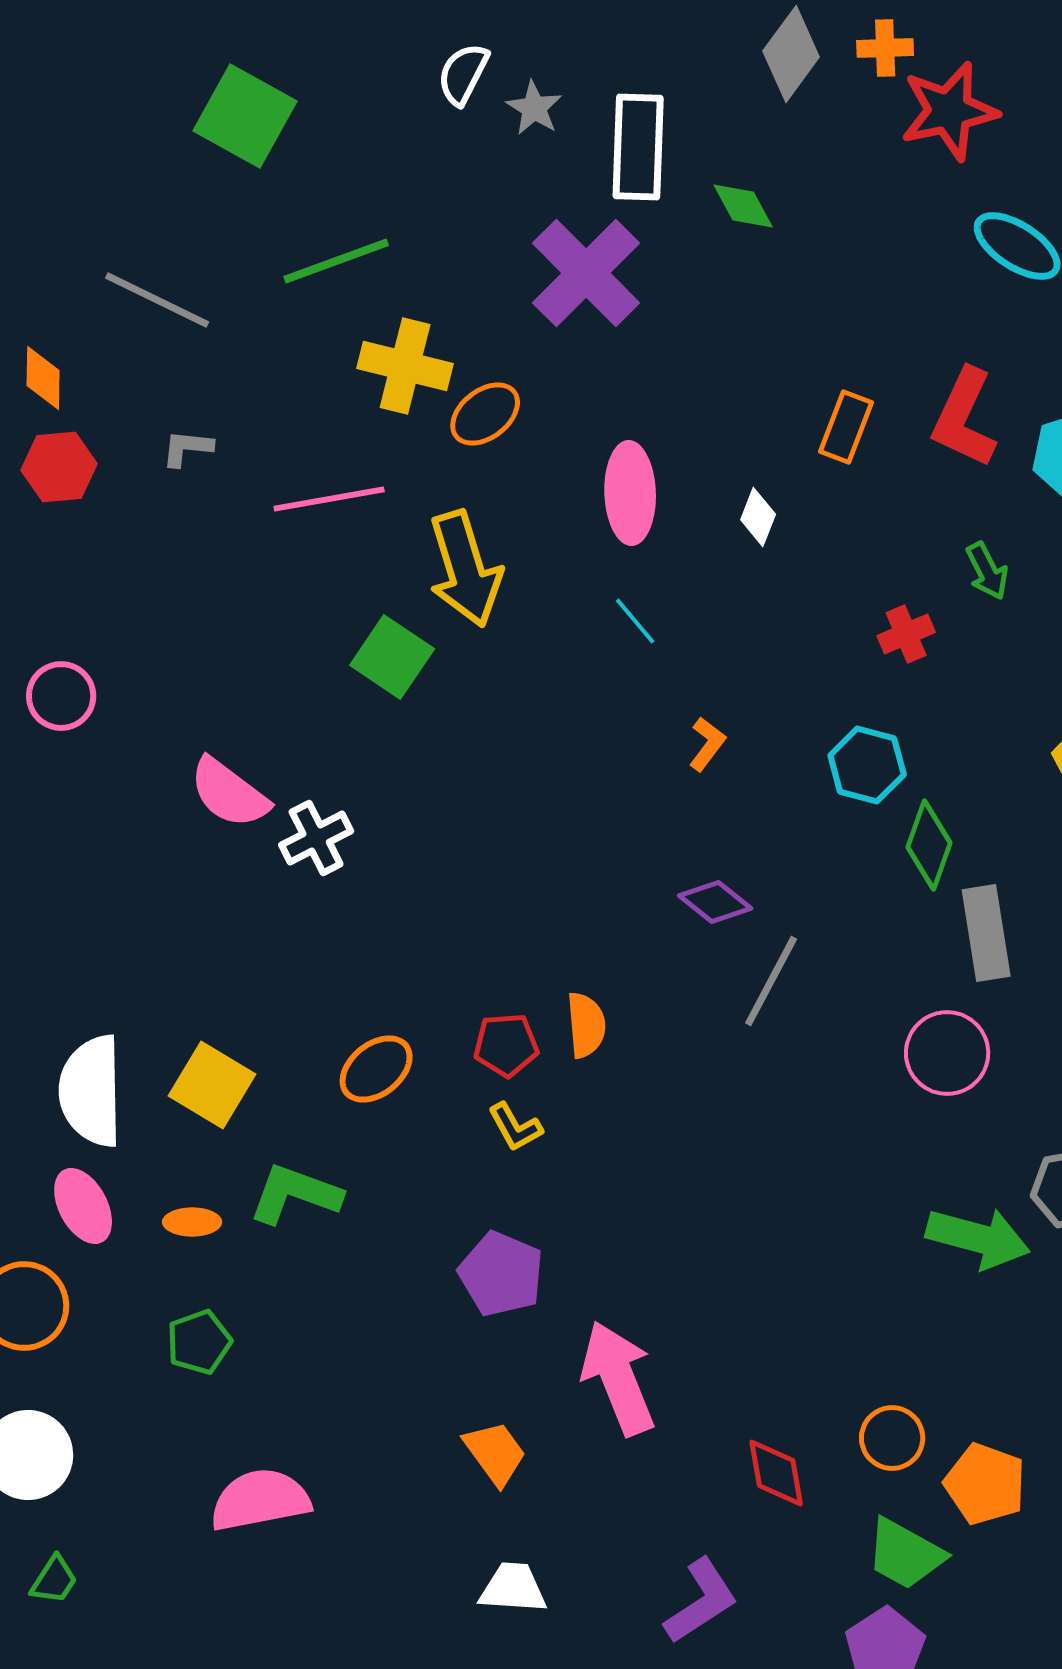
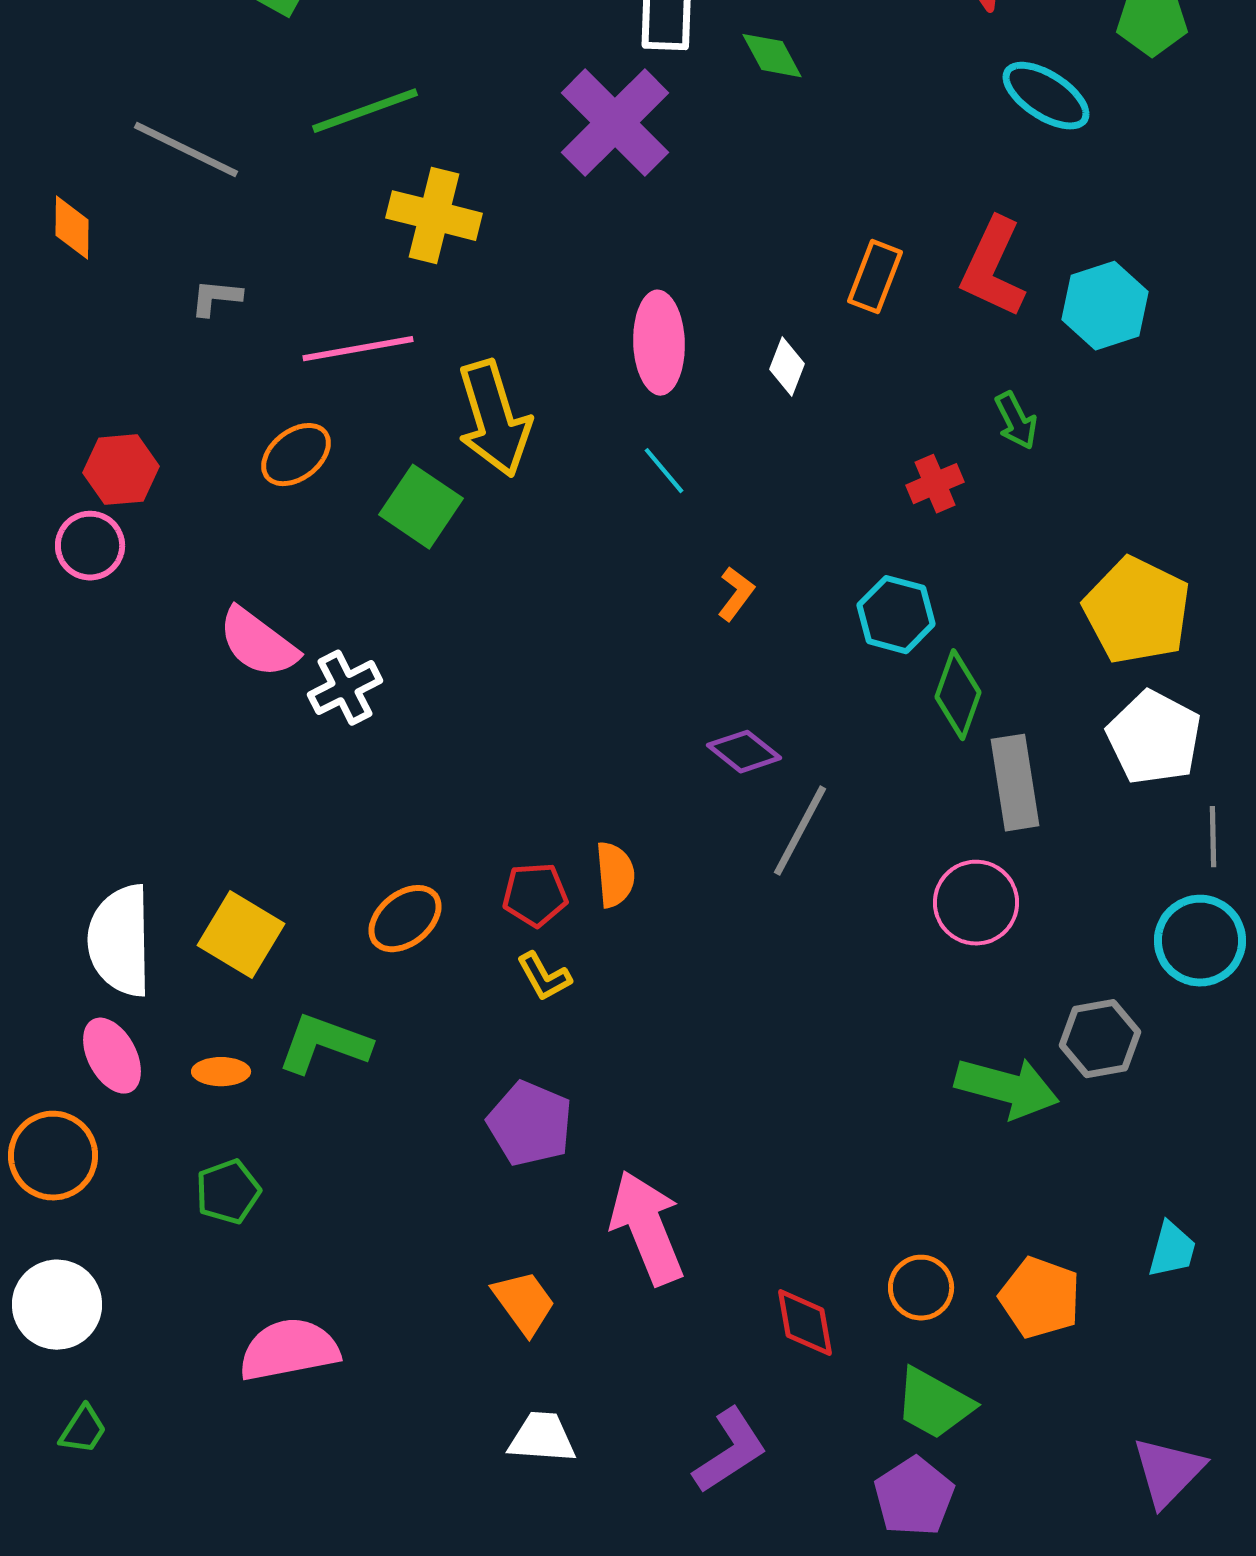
orange ellipse: (485, 414) -> (296, 455), moved
red hexagon: (59, 467) -> (121, 470), moved
orange pentagon: (985, 1484) -> (1040, 1298), moved

